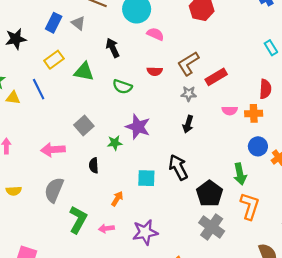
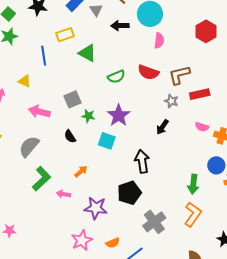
pink semicircle: (155, 34) -> (159, 41), turned 56
black arrow: (113, 48) -> (120, 26), moved, turned -84
red semicircle: (155, 71) -> (148, 72), size x1.5
green semicircle: (122, 87) -> (116, 77), turned -60
yellow triangle: (13, 98) -> (25, 81), moved
green star: (115, 143) -> (88, 116), moved
black semicircle: (94, 165) -> (70, 136), turned -48
cyan square: (146, 178) -> (107, 141), moved
black pentagon: (210, 194) -> (129, 193), moved

